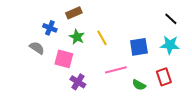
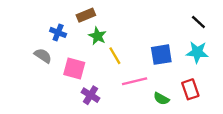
green star: (77, 37) -> (97, 36), moved
yellow line: (102, 38) -> (115, 56), moved

